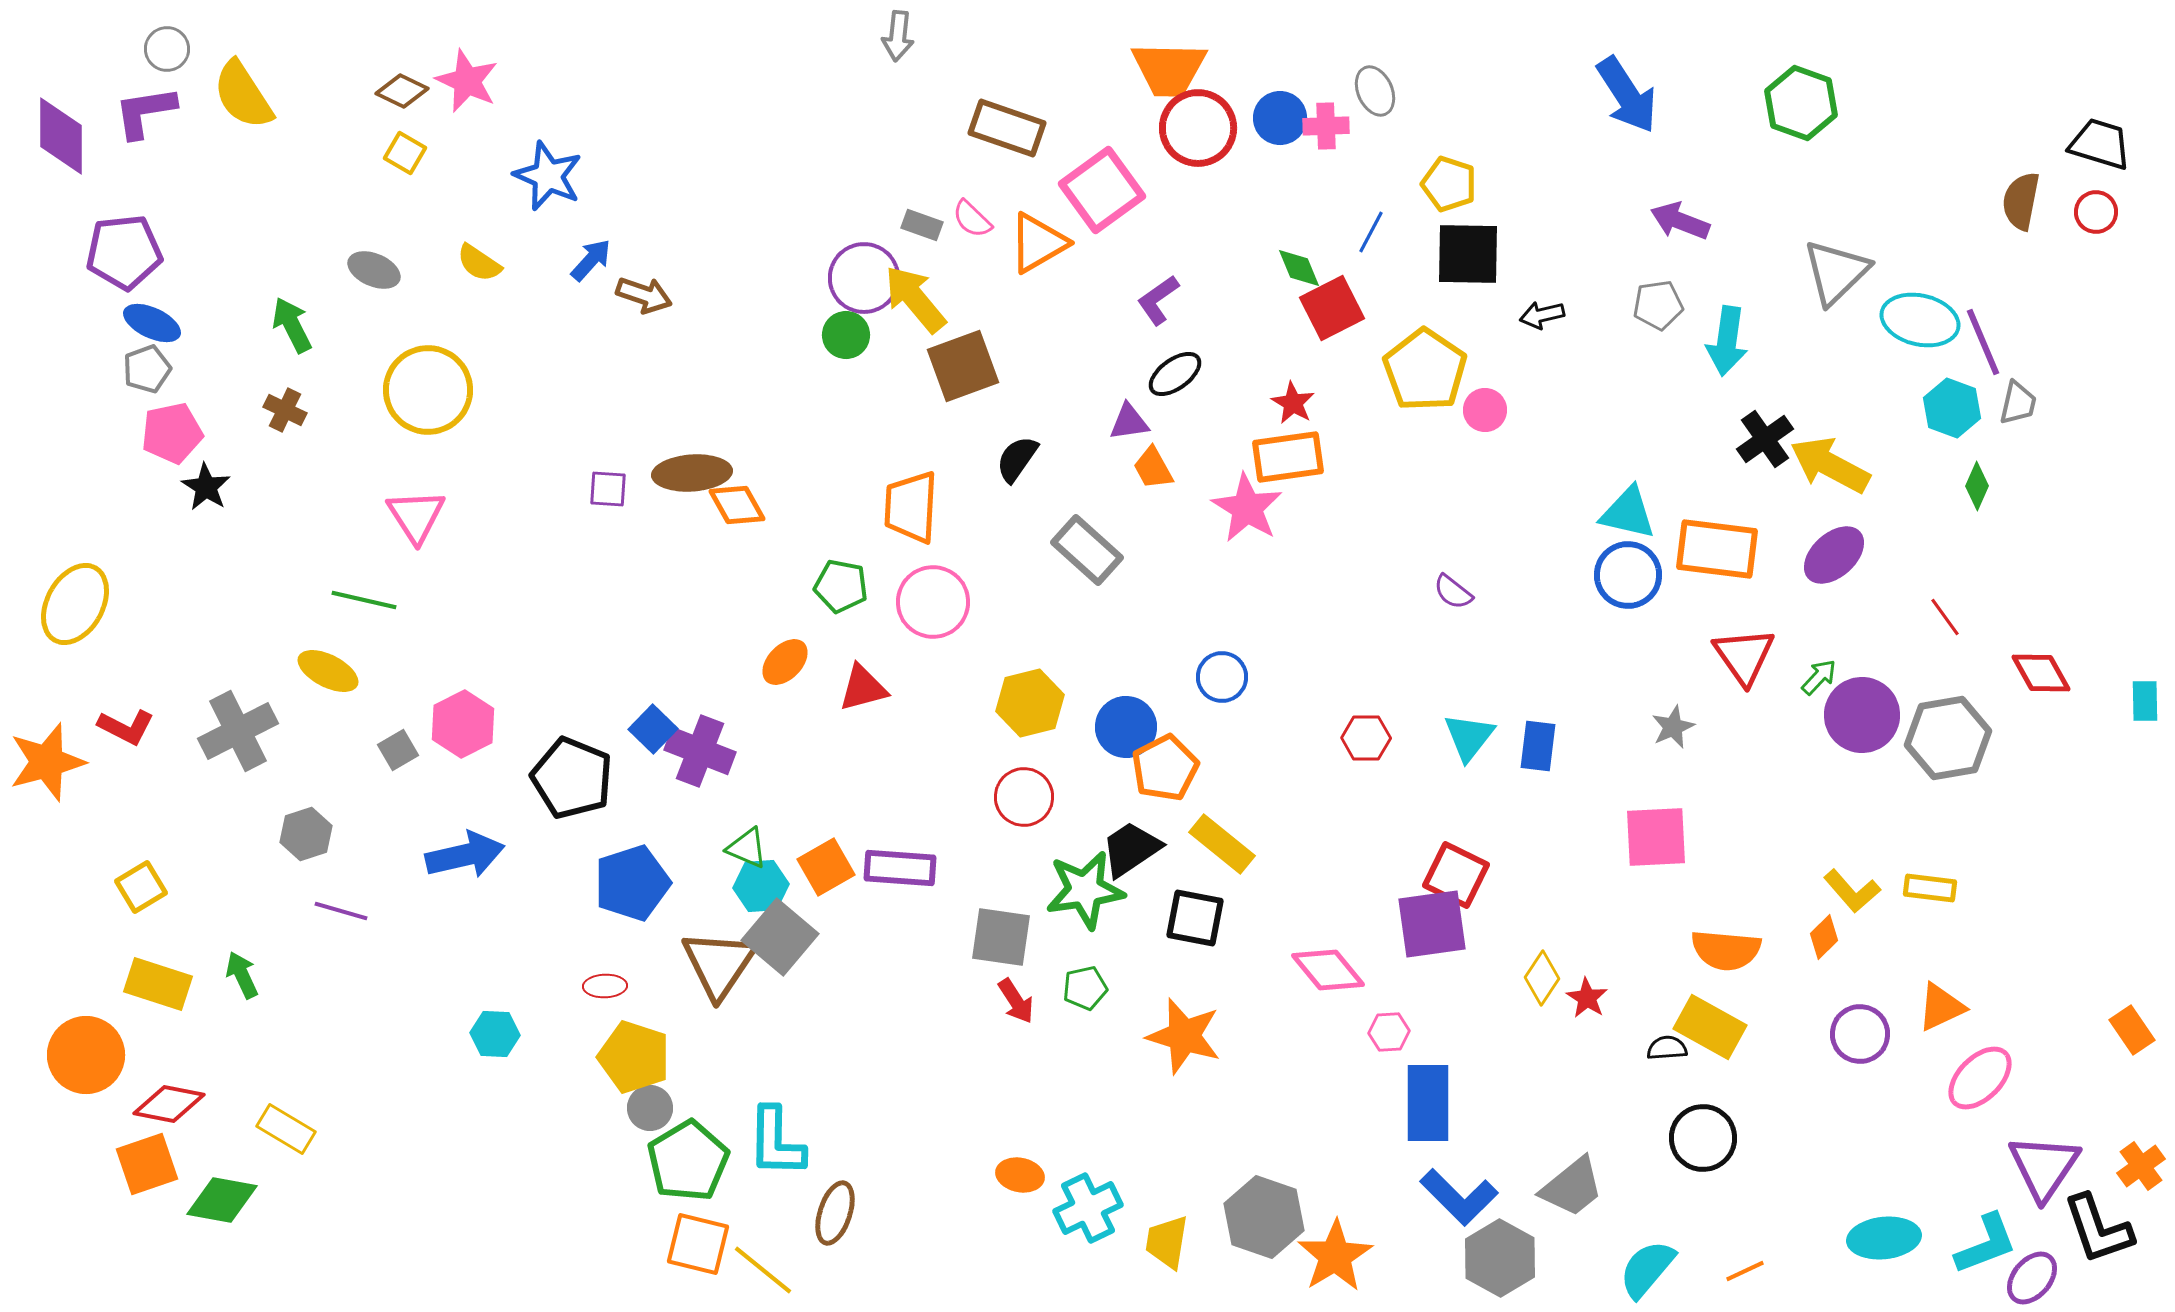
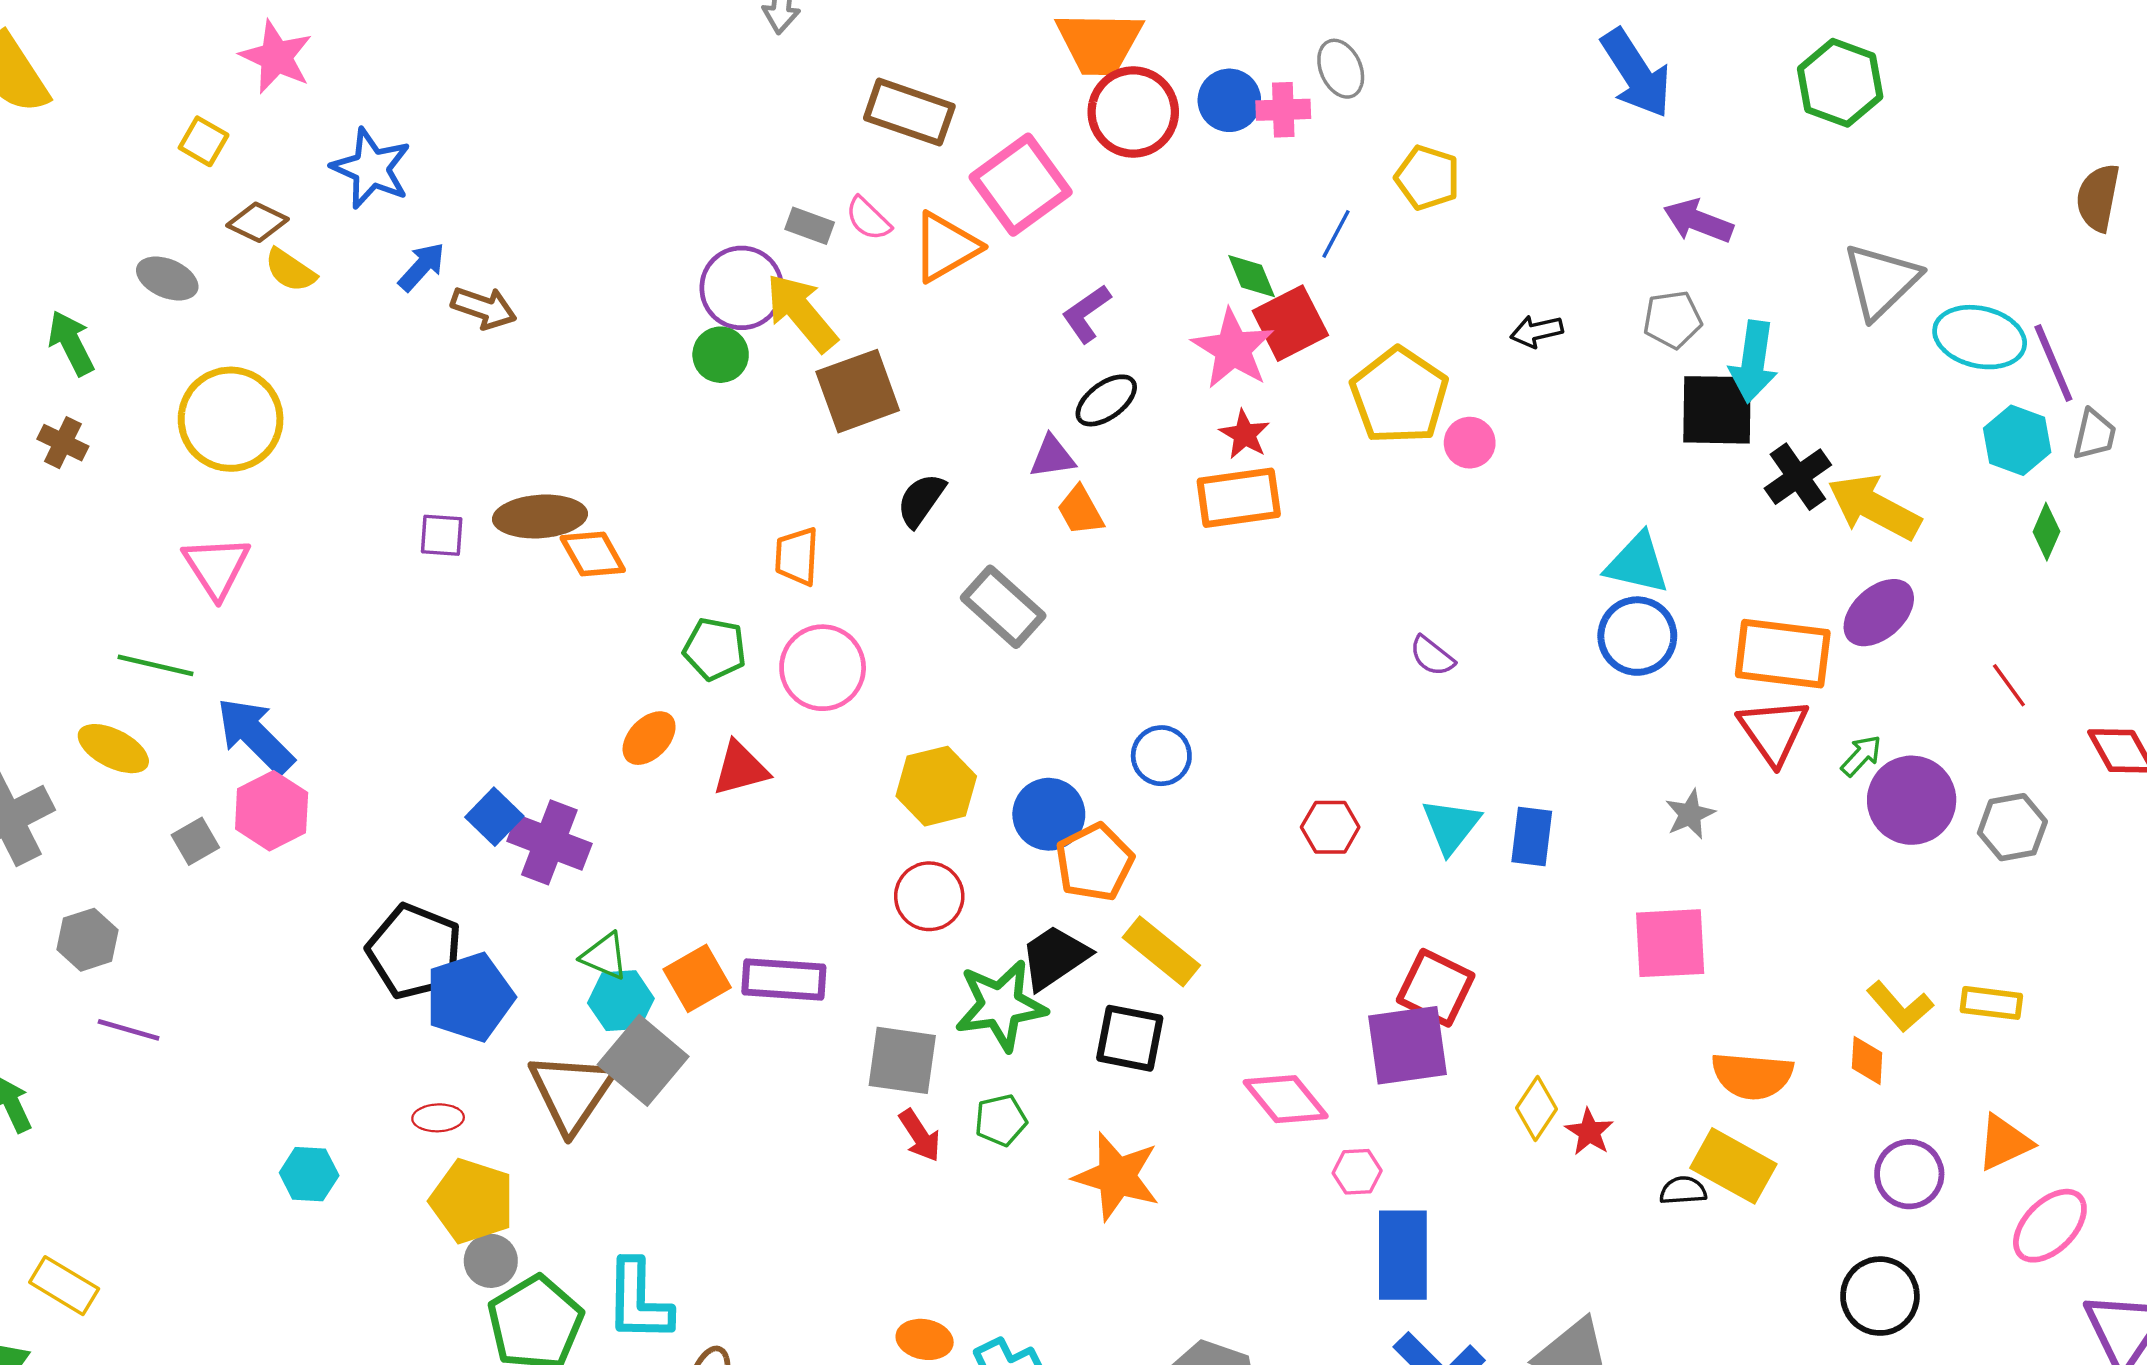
brown diamond: (402, 91) -> (257, 222), moved
black square: (1468, 254) -> (1717, 410), moved
orange trapezoid: (911, 507) -> (797, 556), size x0.7
pink star: (1247, 508) -> (1233, 349), moved
orange rectangle: (1717, 549) -> (1783, 654), moved
gray hexagon: (1948, 738) -> (2012, 827), size x0.7
black pentagon: (572, 778) -> (415, 951), moved
blue arrow: (465, 855) -> (255, 736), moved, turned -122
orange diamond: (1824, 937) -> (1867, 1060), turned -42
black circle: (1703, 1138) -> (1880, 1296), moved

